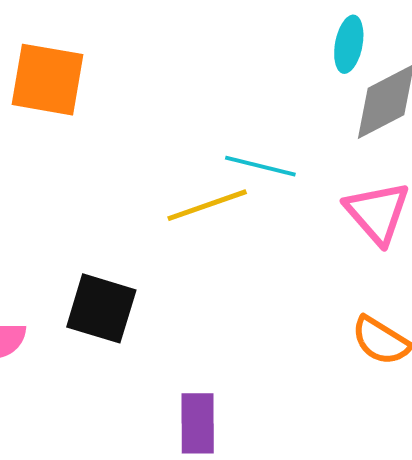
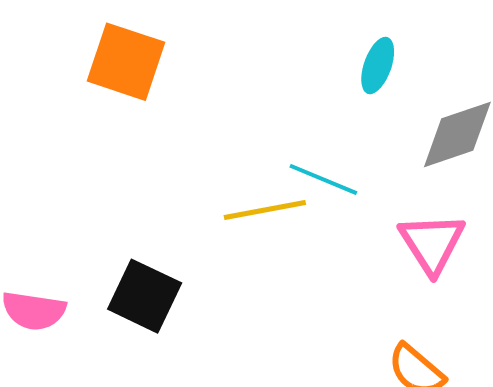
cyan ellipse: (349, 44) -> (378, 66), moved

